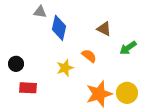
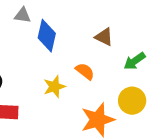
yellow circle: (127, 93) -> (132, 101), moved

